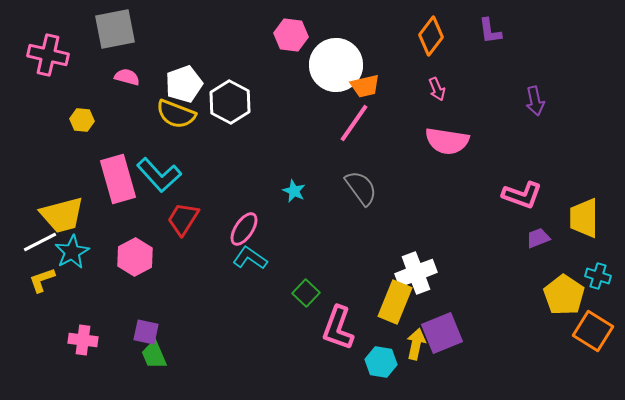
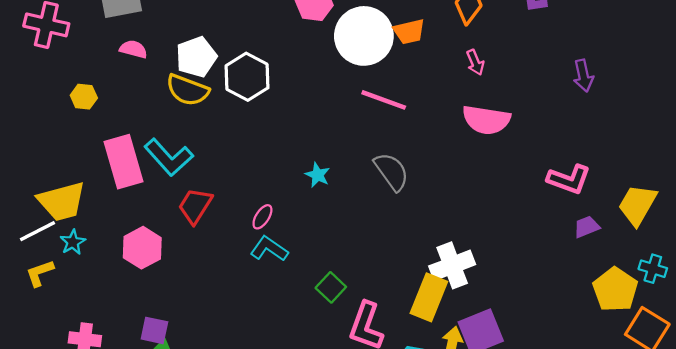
orange trapezoid: (365, 86) -> (409, 32), moved
pink line: (354, 123) -> (384, 100), turned 75
yellow trapezoid: (584, 218) -> (637, 205), turned 30
pink ellipse: (244, 229) -> (262, 217), size x0.7
cyan star: (72, 252) -> (73, 242), size x0.7

